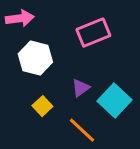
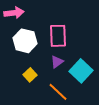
pink rectangle: (93, 33) -> (58, 36), moved, turned -70

